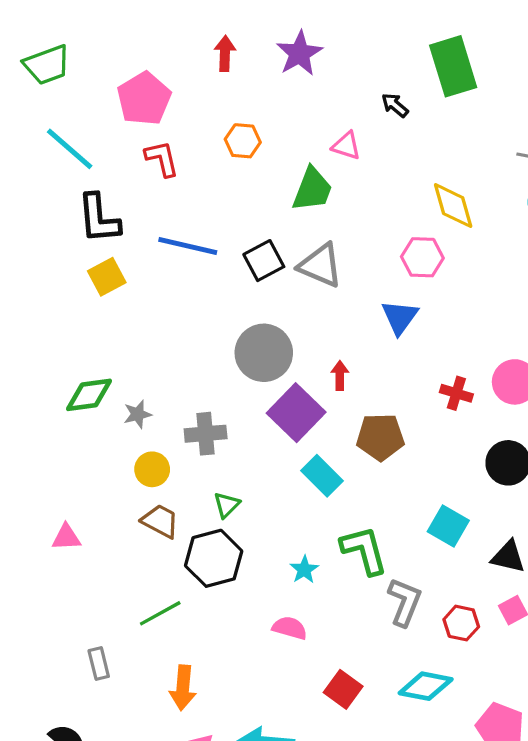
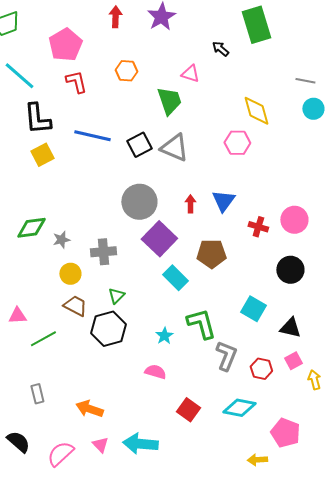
green trapezoid: (312, 189) -> (169, 101), turned -40
blue triangle: (400, 317) -> (223, 201), moved
red arrow: (340, 375) -> (190, 204), moved
green line: (160, 613) -> (43, 339), moved
orange arrow: (183, 688) -> (89, 409), turned 104

